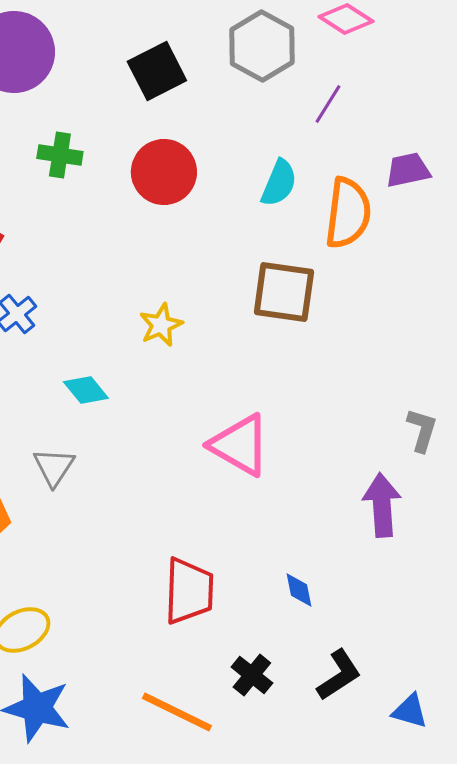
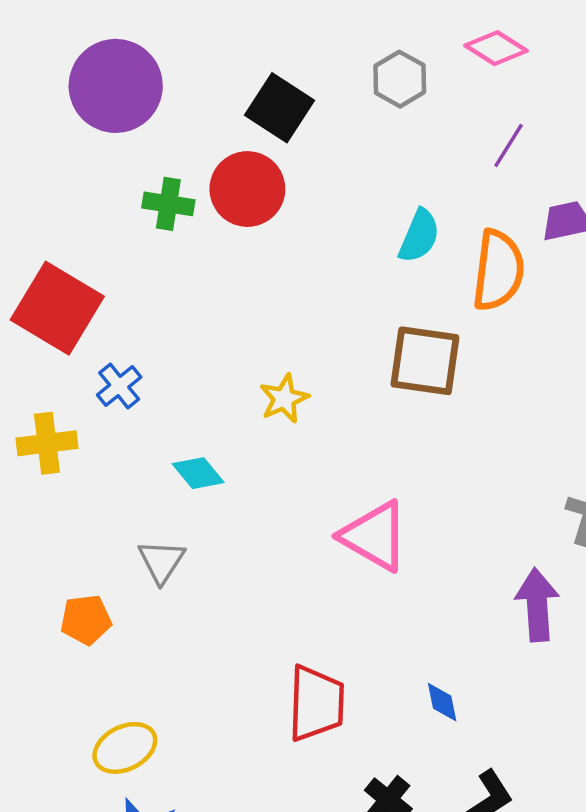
gray hexagon: (262, 46) -> (400, 79), size x0.7
black square: (157, 71) -> (279, 108), turned -30
purple line: (328, 104) -> (509, 145), moved
red circle: (164, 172) -> (247, 189), moved

